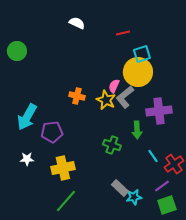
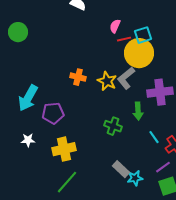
red line: (123, 33) -> (124, 39), moved
pink semicircle: (114, 86) -> (115, 26), moved

